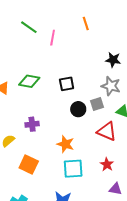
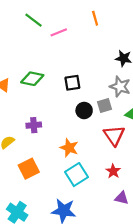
pink line: (53, 38) -> (59, 32), turned 56
red triangle: (107, 131) -> (114, 135), turned 30
orange square: (29, 164) -> (29, 169), turned 36
cyan square: (73, 169) -> (76, 175), turned -30

